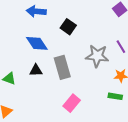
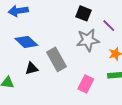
black square: (68, 27) -> (83, 13), moved
pink rectangle: (72, 103) -> (86, 84), moved

